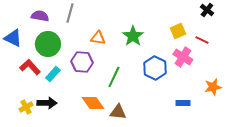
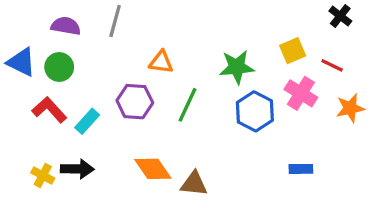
green star: (133, 36) -> (237, 67), moved, turned 30
green circle: (48, 44) -> (59, 67), moved, size x0.7
green line: (114, 77) -> (187, 105), moved
orange star: (213, 87) -> (350, 108), moved
yellow cross: (26, 107) -> (43, 176), turned -32

